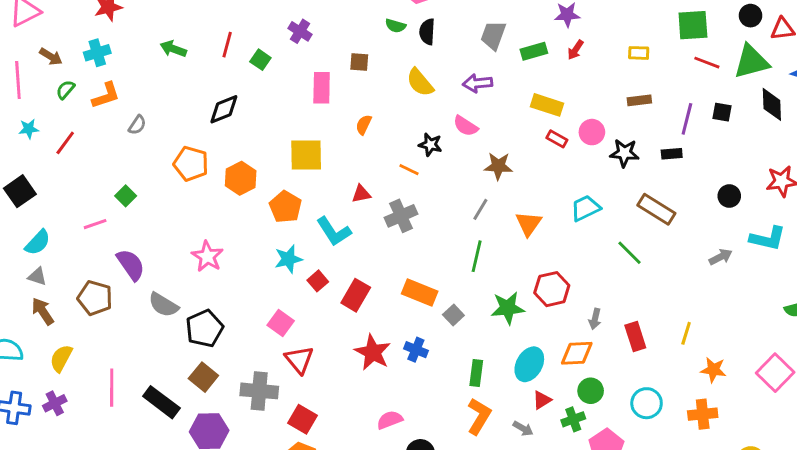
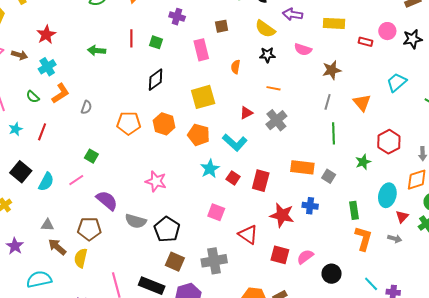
brown arrow: (51, 57) -> (20, 55), moved
purple arrow: (478, 83) -> (293, 14), moved, turned 30
green semicircle: (65, 90) -> (33, 97), turned -72
yellow rectangle: (547, 105) -> (334, 23), moved
black diamond: (224, 109) -> (156, 80), moved
black star: (430, 145) -> (267, 55), moved
cyan semicircle: (38, 243) -> (46, 182), moved
green star: (508, 308) -> (363, 162), size x0.7
yellow semicircle: (61, 358) -> (81, 258), moved
red triangle: (299, 360) -> (248, 235), moved
red square: (303, 419) -> (280, 255), moved

